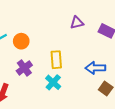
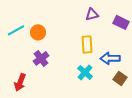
yellow rectangle: (56, 60) -> (87, 44), moved
cyan cross: (53, 82) -> (85, 72), moved

